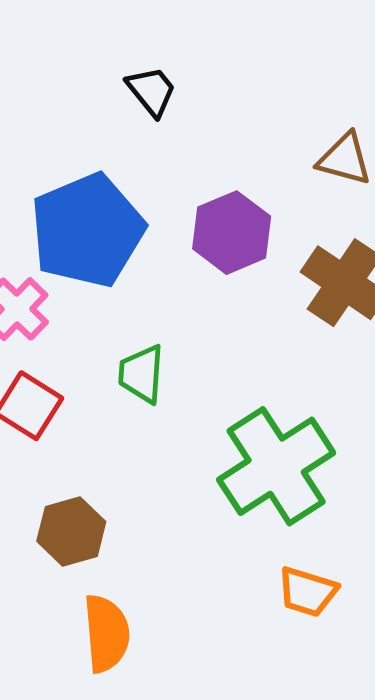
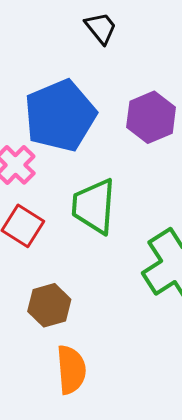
green trapezoid: (142, 374) -> (94, 206), size x1.5

